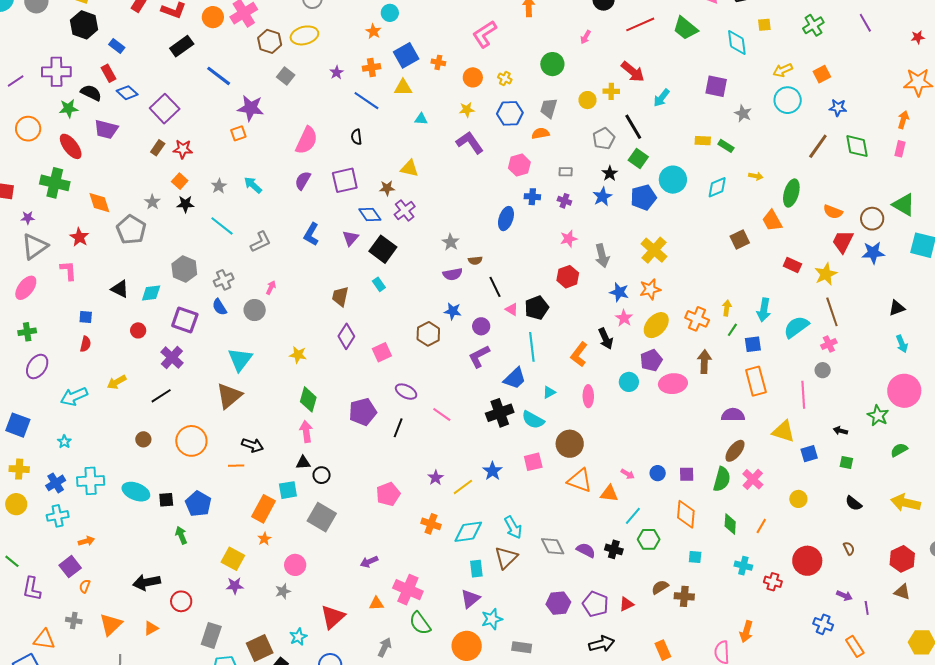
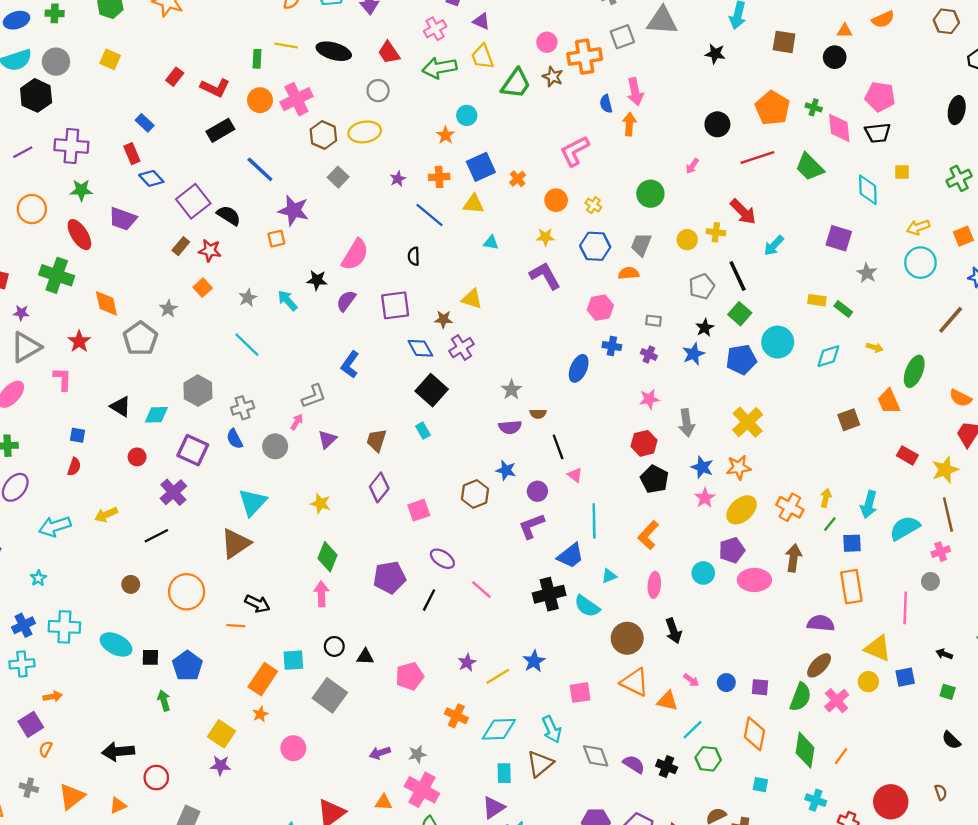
black hexagon: (84, 25) -> (36, 95), moved
orange cross: (438, 62) -> (518, 179), turned 32
black semicircle: (91, 93) -> (229, 215), moved
black star: (185, 204) -> (317, 280), moved
purple triangle: (350, 238) -> (327, 439), moved
gray L-shape: (261, 242) -> (314, 396), moved
black pentagon: (537, 308) -> (654, 479), moved, turned -30
black arrow: (606, 339) -> (673, 631), moved
pink square: (533, 462) -> (580, 693), moved
black triangle: (303, 463) -> (365, 657), moved
yellow circle: (798, 499) -> (868, 682), moved
green diamond: (730, 524) -> (805, 750), size x1.4
gray star: (283, 591) -> (417, 754), moved

